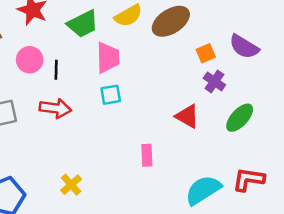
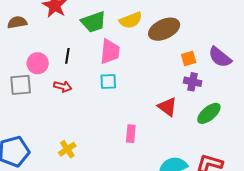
pink circle: (30, 60) -> (38, 63), moved
purple cross: (214, 81) -> (193, 82), turned -30
red arrow: (55, 108) -> (63, 87), size x0.7

